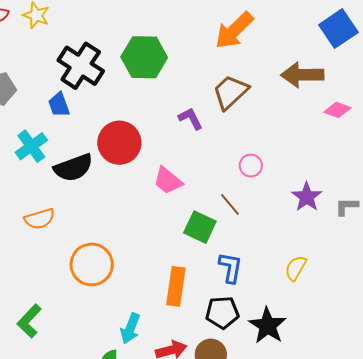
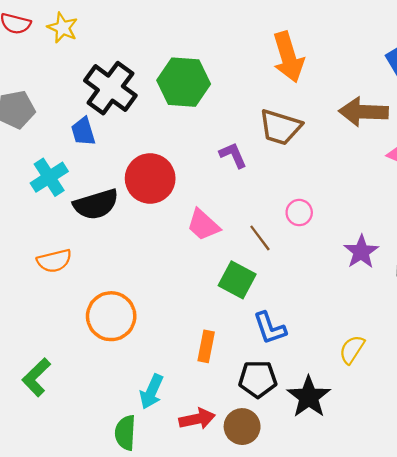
orange arrow: (234, 30) -> (288, 57), turned -66
brown trapezoid: (230, 92) -> (280, 127), turned -123
brown line: (230, 204) -> (260, 238), moved
blue L-shape: (230, 268) -> (270, 328), turned 148
yellow semicircle: (296, 268) -> (352, 350), moved
orange rectangle: (176, 286) -> (206, 346), size x0.7

